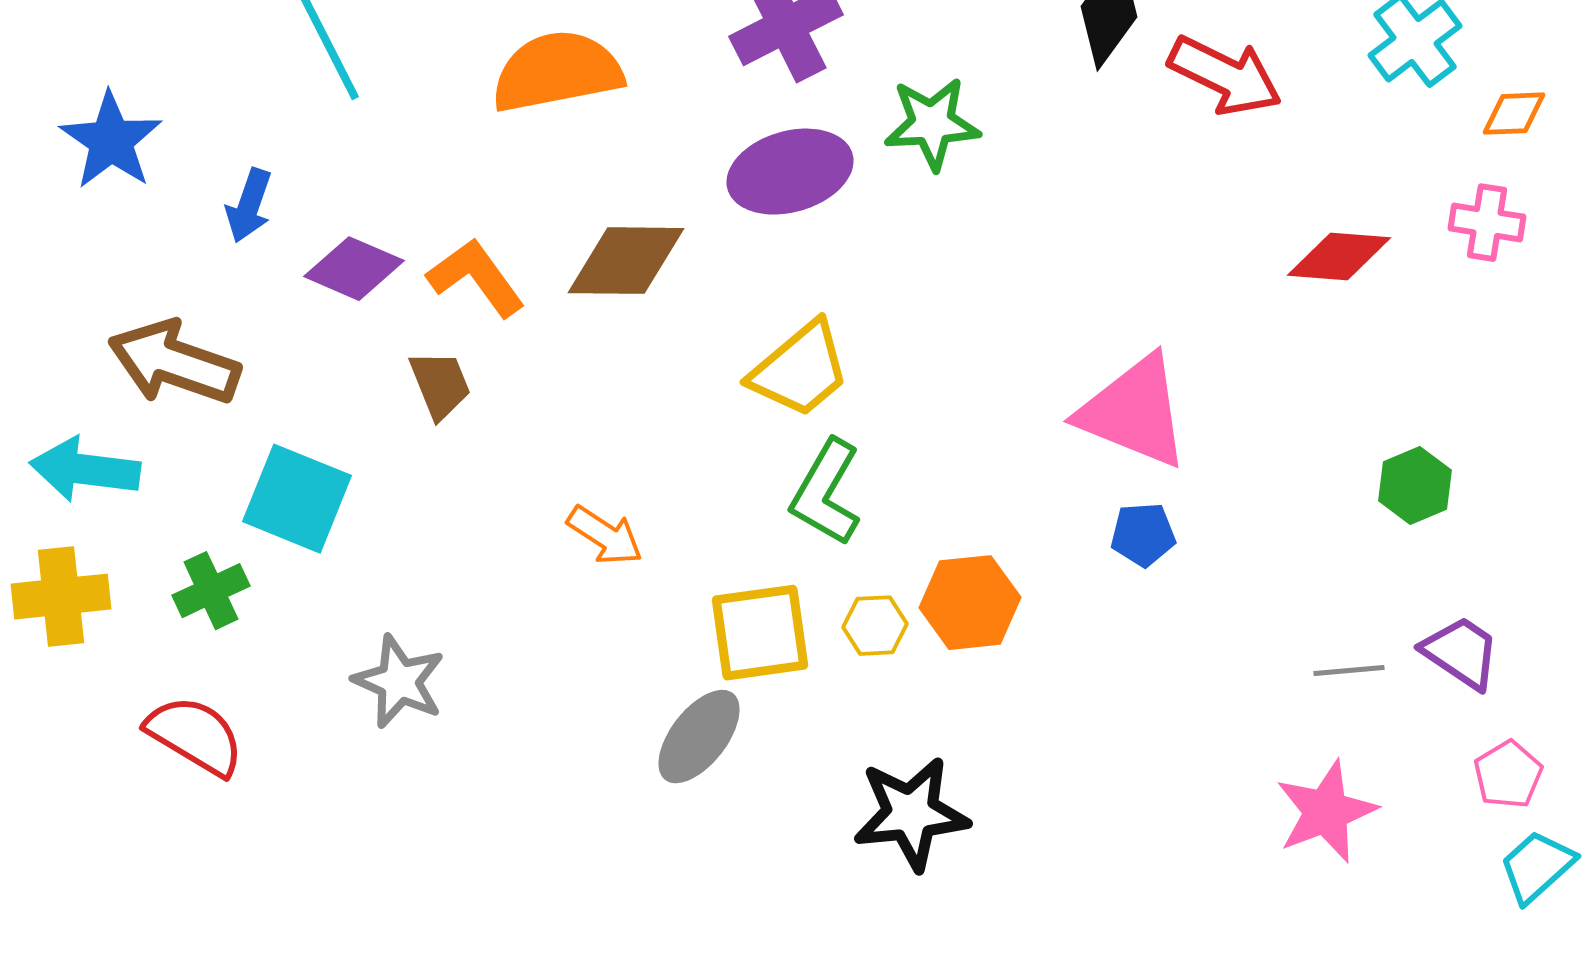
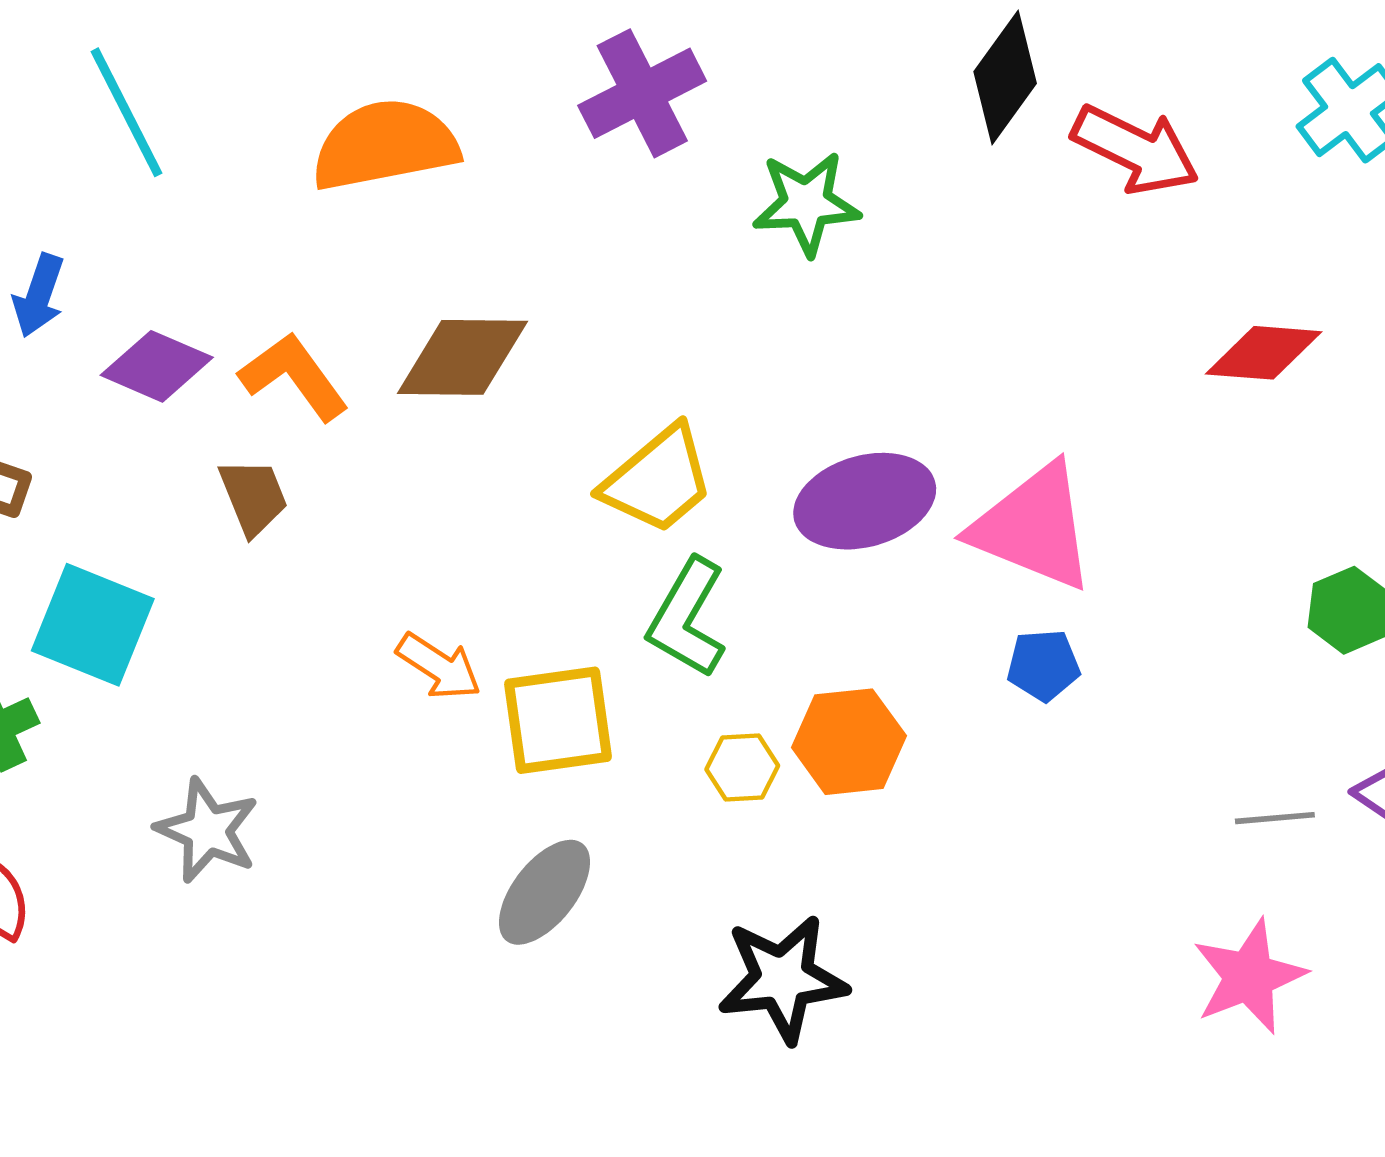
purple ellipse: (790, 172) -> (865, 501), moved
yellow square: (760, 633) -> (558, 720), moved

